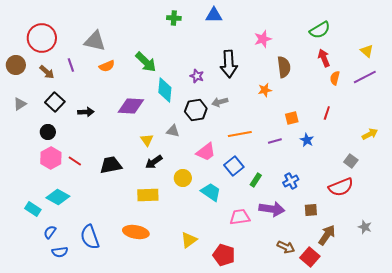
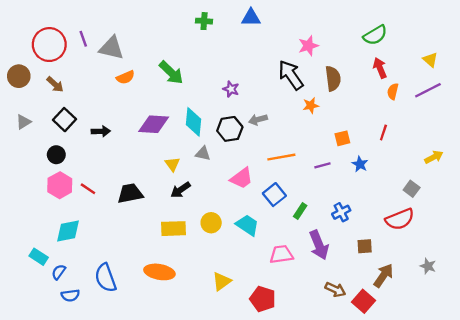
black arrow: (229, 64) -> (291, 75), moved, turned 148
purple line: (71, 65) -> (83, 39), moved
cyan diamond: (165, 90) -> (193, 122), moved
yellow circle: (183, 178) -> (211, 223), moved
cyan diamond: (58, 197) -> (68, 231), turned -40
cyan rectangle: (33, 209) -> (39, 257), moved
purple arrow: (272, 209) -> (319, 245), turned 60

